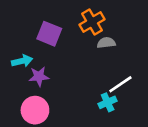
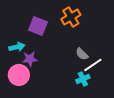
gray semicircle: (106, 43) -> (82, 54), moved, turned -128
pink circle: (35, 110) -> (19, 75), moved

